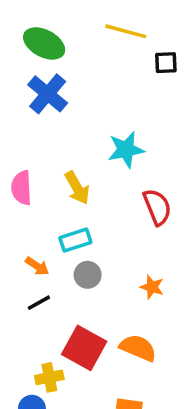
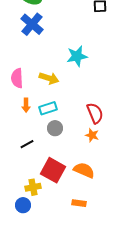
yellow arrow: (77, 188) -> (49, 78), turned -42
red semicircle: (157, 207) -> (95, 113), moved
orange arrow: (37, 266) -> (26, 105), moved, turned 56

